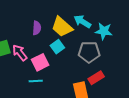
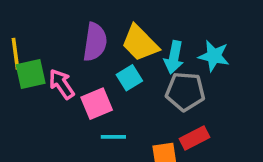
cyan arrow: (82, 21) -> (174, 57), moved, turned -114
purple semicircle: (37, 28) -> (95, 42), size x1.5
cyan line: (36, 81) -> (113, 137), moved

